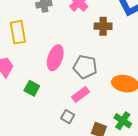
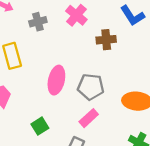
green square: (32, 88) -> (40, 126), moved, turned 35

